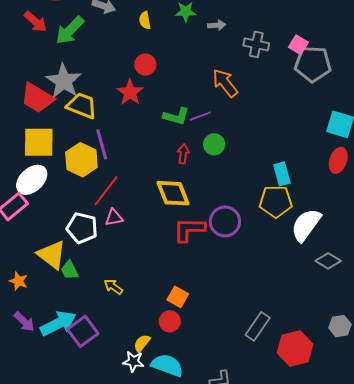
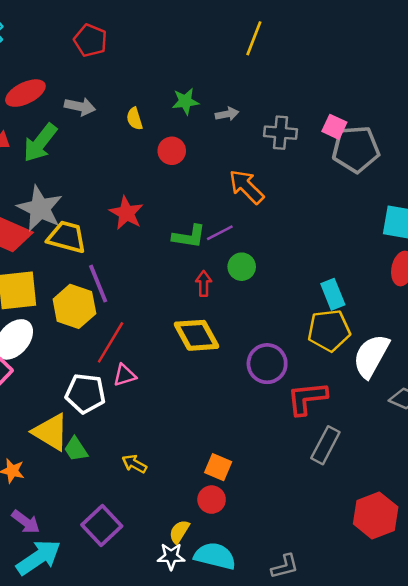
red circle: (145, 65) -> (172, 151), moved
red L-shape: (189, 230) -> (307, 398), moved
cyan arrow: (58, 323) -> (39, 557), moved
gray rectangle: (258, 326) -> (325, 445), moved

